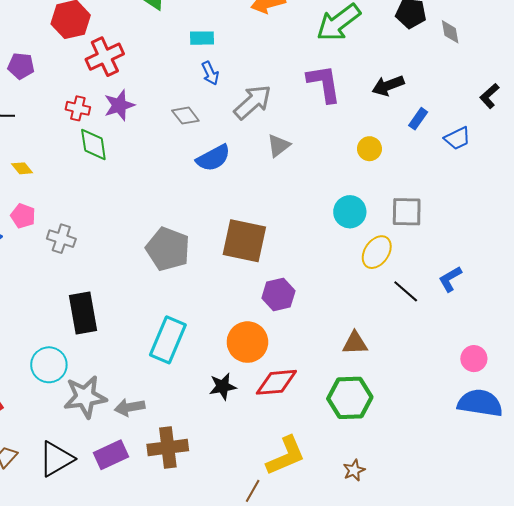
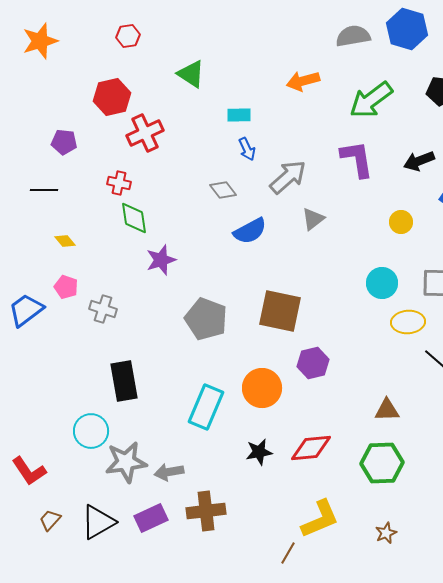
purple star: (119, 105) -> (161, 260), moved
yellow ellipse: (377, 252) -> (408, 322), turned 52
orange circle: (247, 342) -> (262, 388), moved

